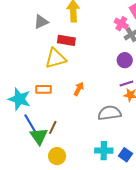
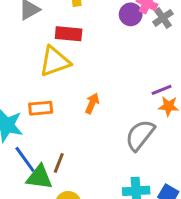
purple circle: (125, 60) -> (131, 14), moved
gray semicircle: (110, 113) -> (140, 135), turned -40
green triangle: (39, 136) -> (39, 177), turned -42

